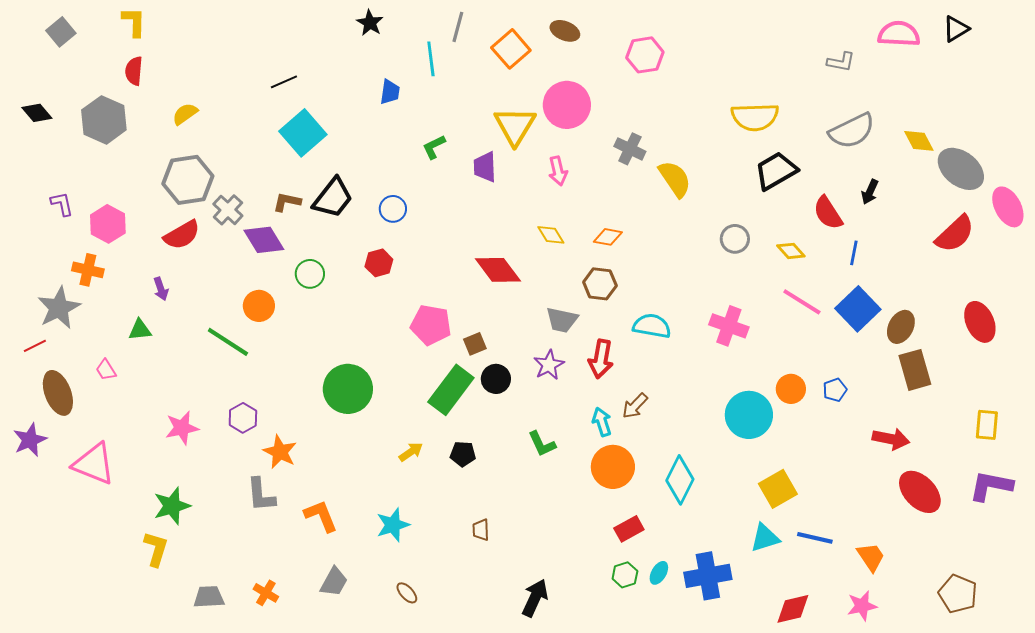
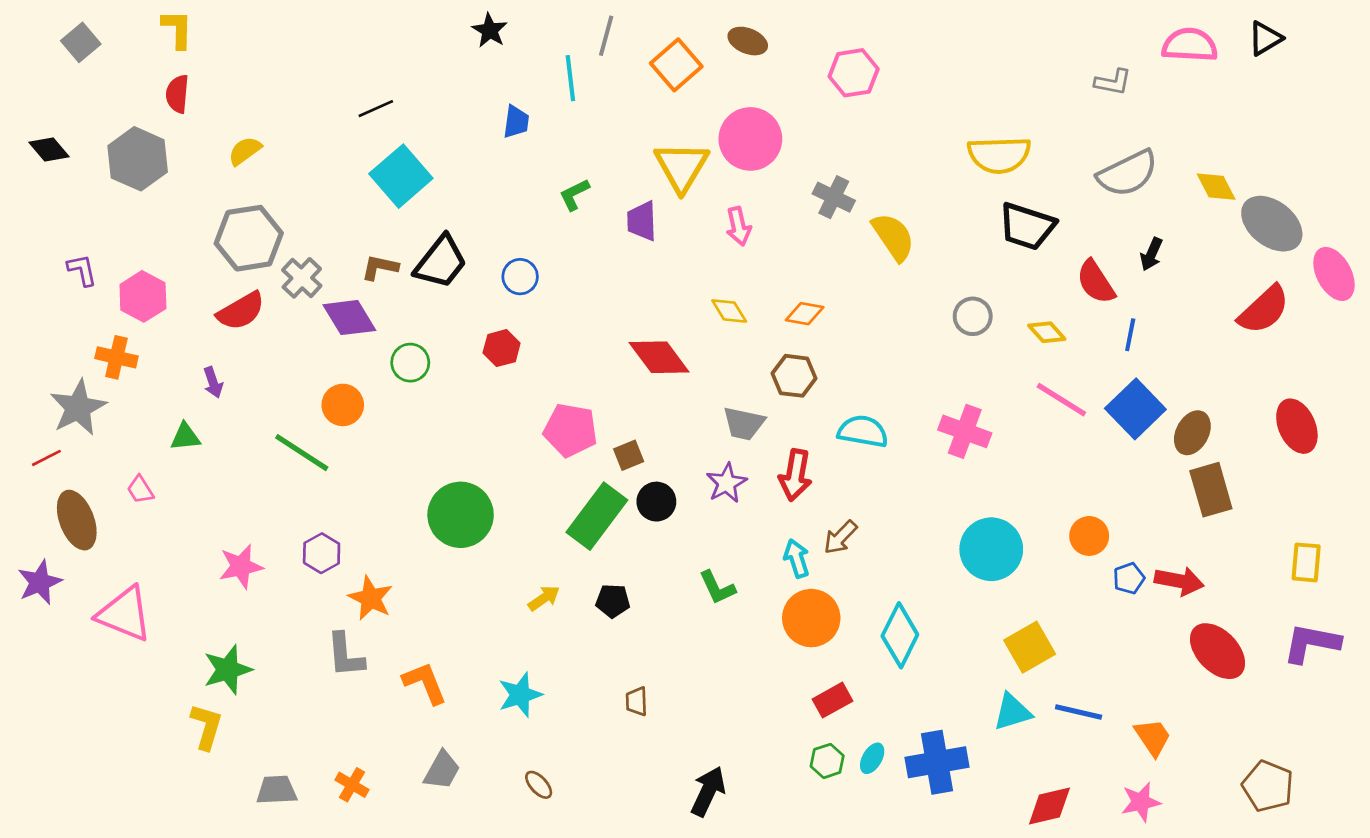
black trapezoid: (776, 171) -> (1027, 226), turned -132
orange circle: (791, 389) -> (1089, 536), moved
blue pentagon: (835, 390) -> (1129, 578), moved

